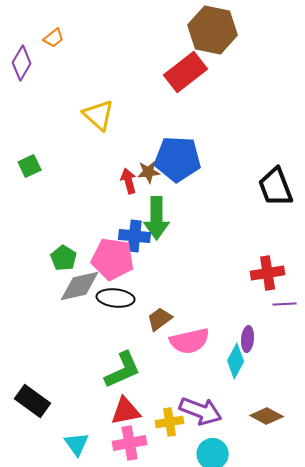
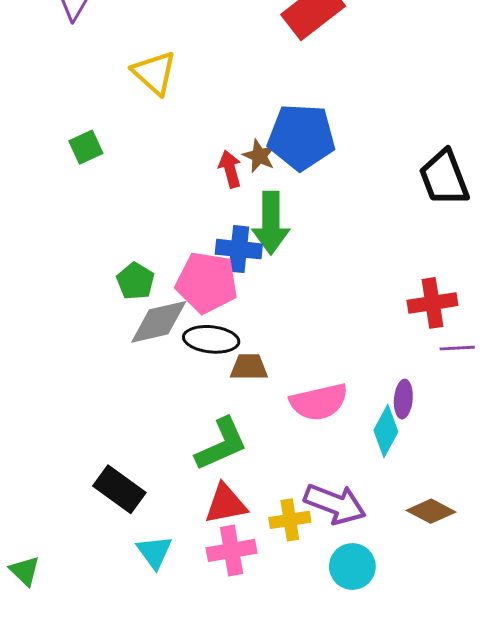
yellow triangle: (99, 115) -> (154, 73), moved
brown star: (149, 172) -> (259, 156), turned 30
brown trapezoid: (160, 319) -> (249, 367), moved, turned 36
black rectangle: (33, 401) -> (119, 489), moved

